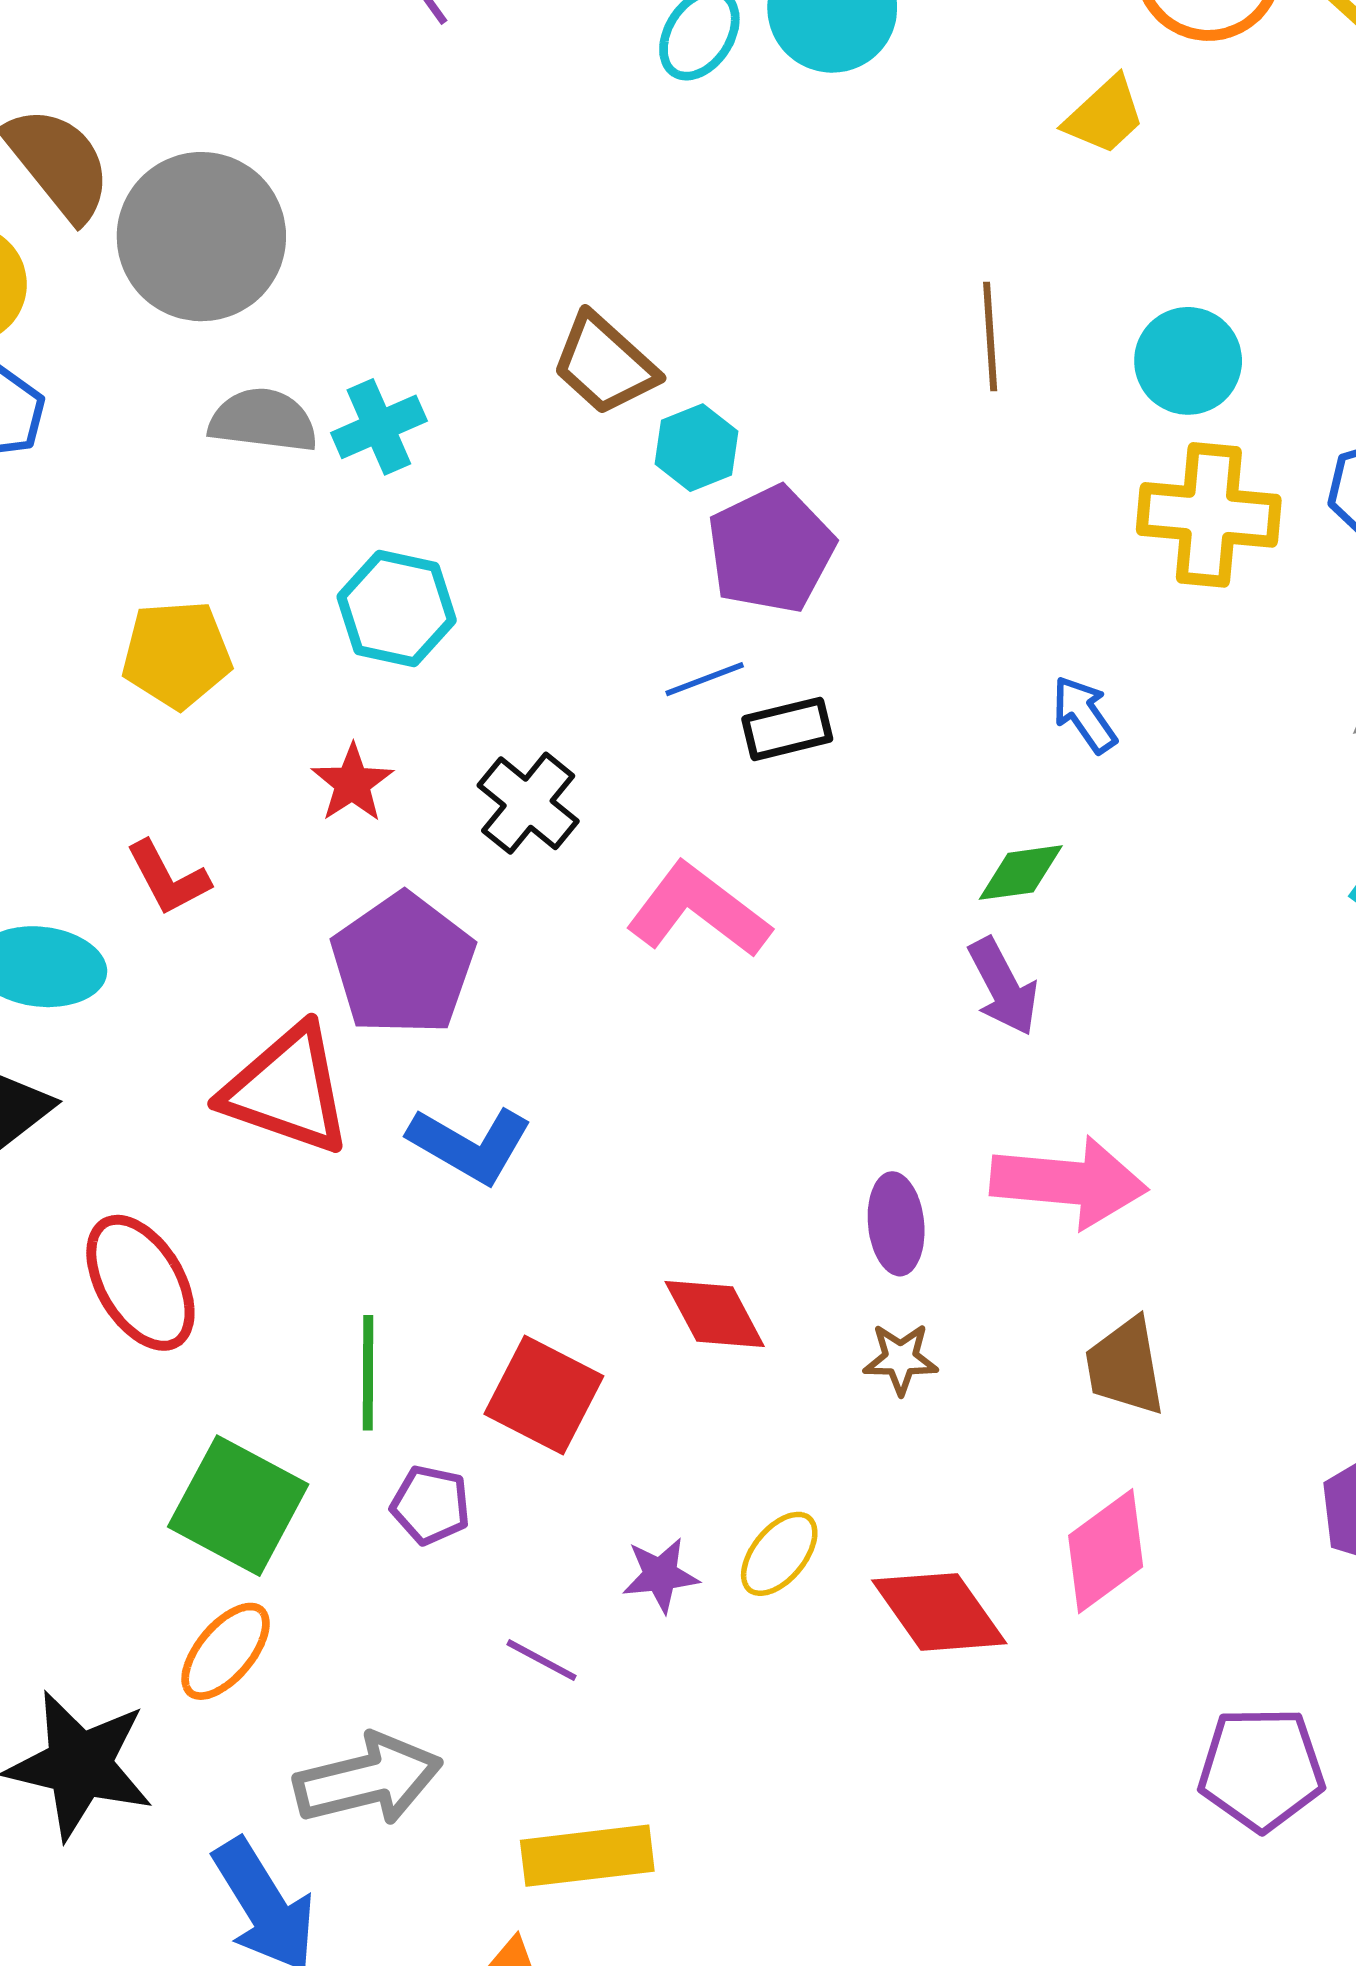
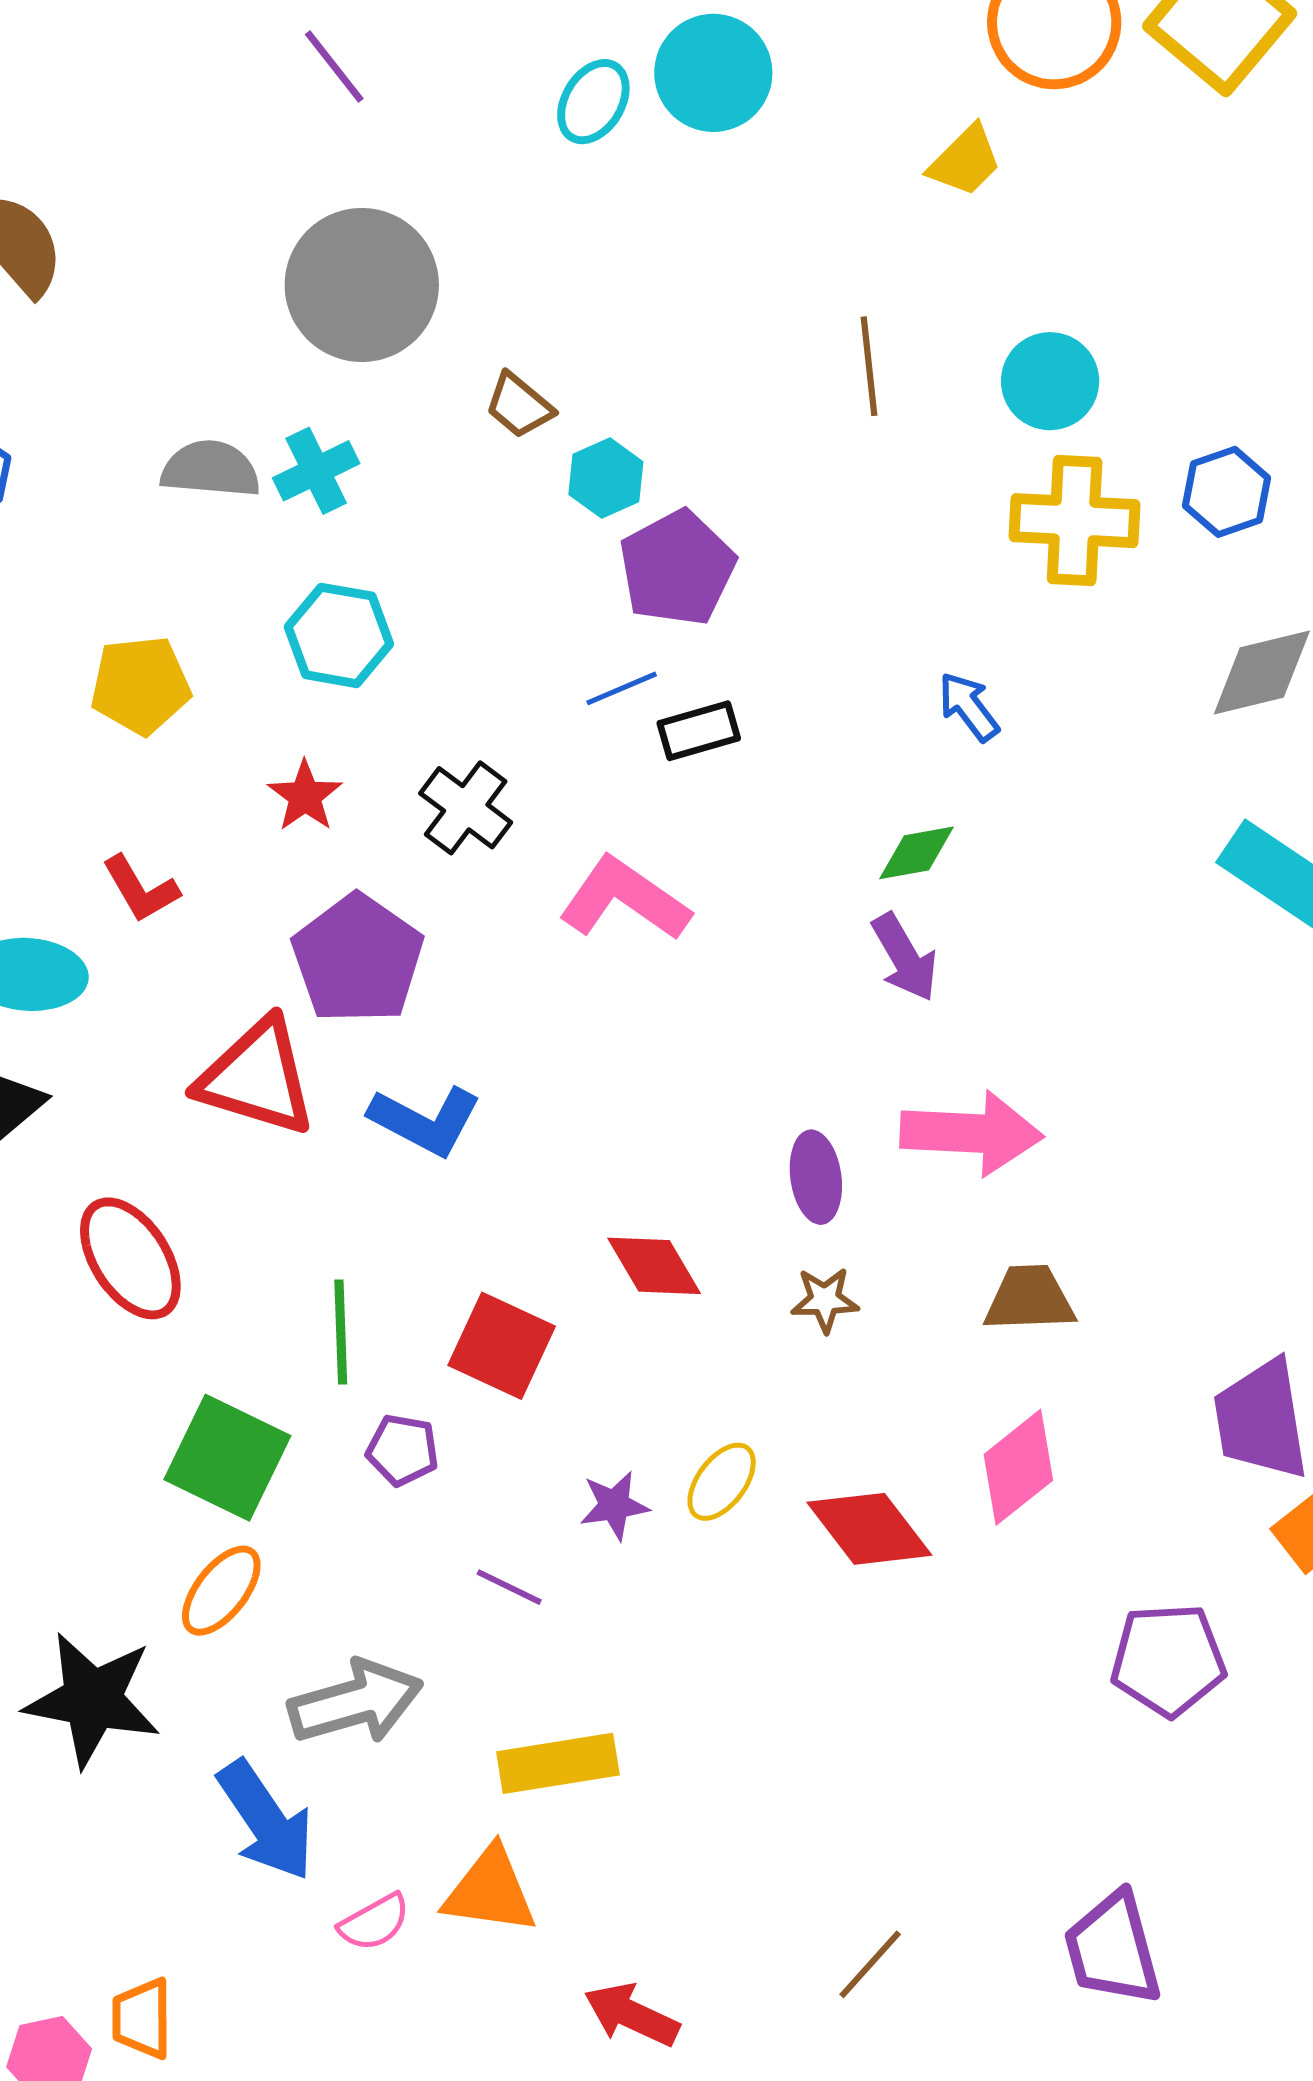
gray circle: (201, 237) -> (362, 285), moved
brown trapezoid: (604, 364) -> (519, 405), size x0.7
brown trapezoid: (1125, 1367) -> (1030, 1299), turned 100

